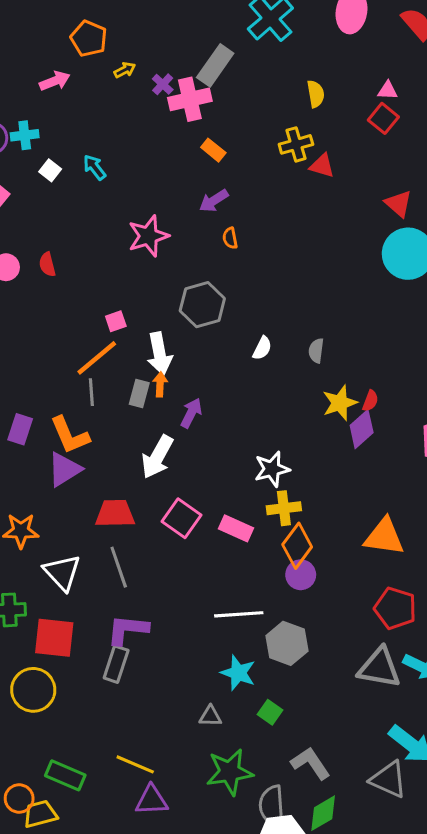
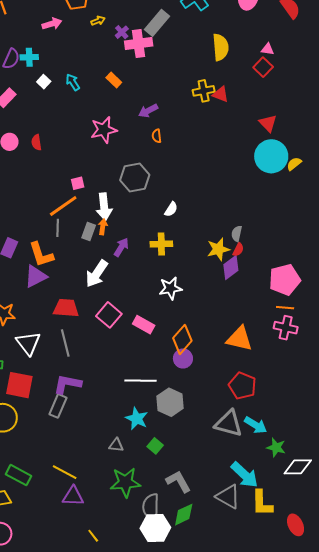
yellow semicircle: (316, 94) -> (221, 47), size x1.5
yellow cross: (296, 144) -> (204, 91), moved
orange rectangle: (213, 150) -> (114, 80), moved
gray semicircle: (316, 351) -> (237, 234), moved
yellow cross: (284, 508) -> (161, 244), moved

